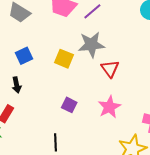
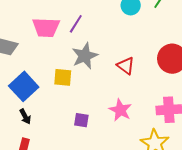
blue square: (24, 56) -> (24, 86), size x1.6
red triangle: (110, 69) -> (126, 66), moved

